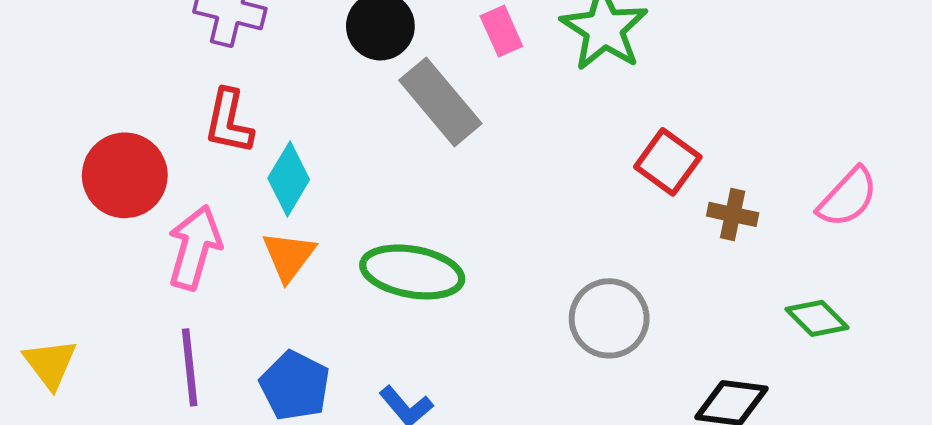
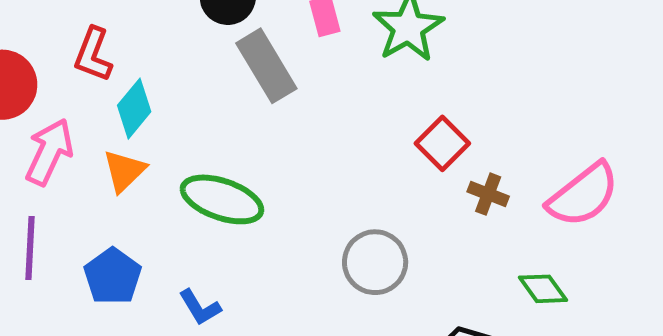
pink semicircle: (848, 197) -> (583, 195), size x1.4

